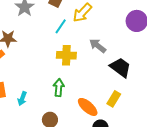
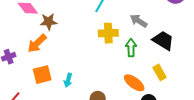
green arrow: (59, 88) -> (131, 48), moved
yellow rectangle: (114, 99) -> (159, 72), turned -56

